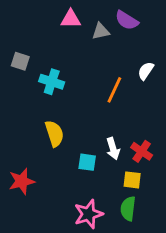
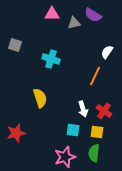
cyan cross: (52, 82) -> (51, 59), moved
orange line: (114, 90) -> (95, 76), moved
cyan square: (87, 162) -> (73, 130), moved

